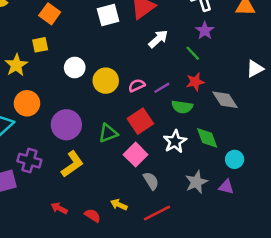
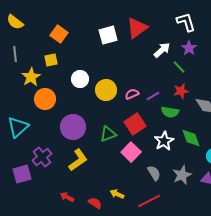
white arrow: (158, 39) -> (162, 50), moved
orange circle: (27, 103) -> (45, 99), moved
purple cross: (29, 161) -> (42, 157), turned 36
gray semicircle: (151, 181) -> (154, 173), moved

